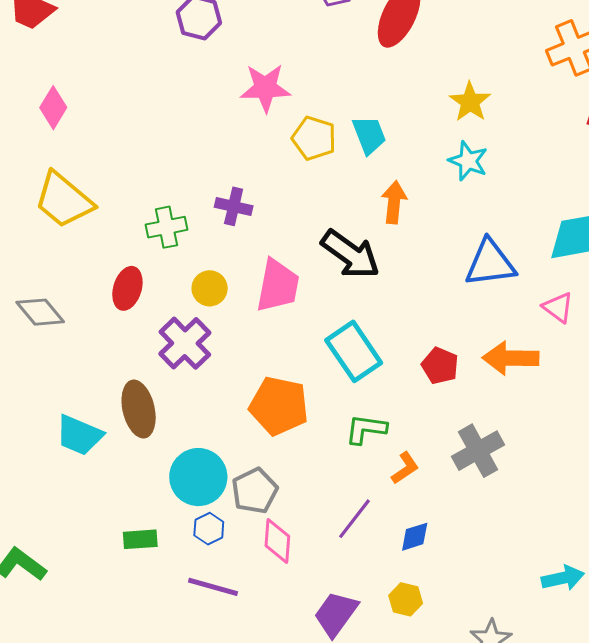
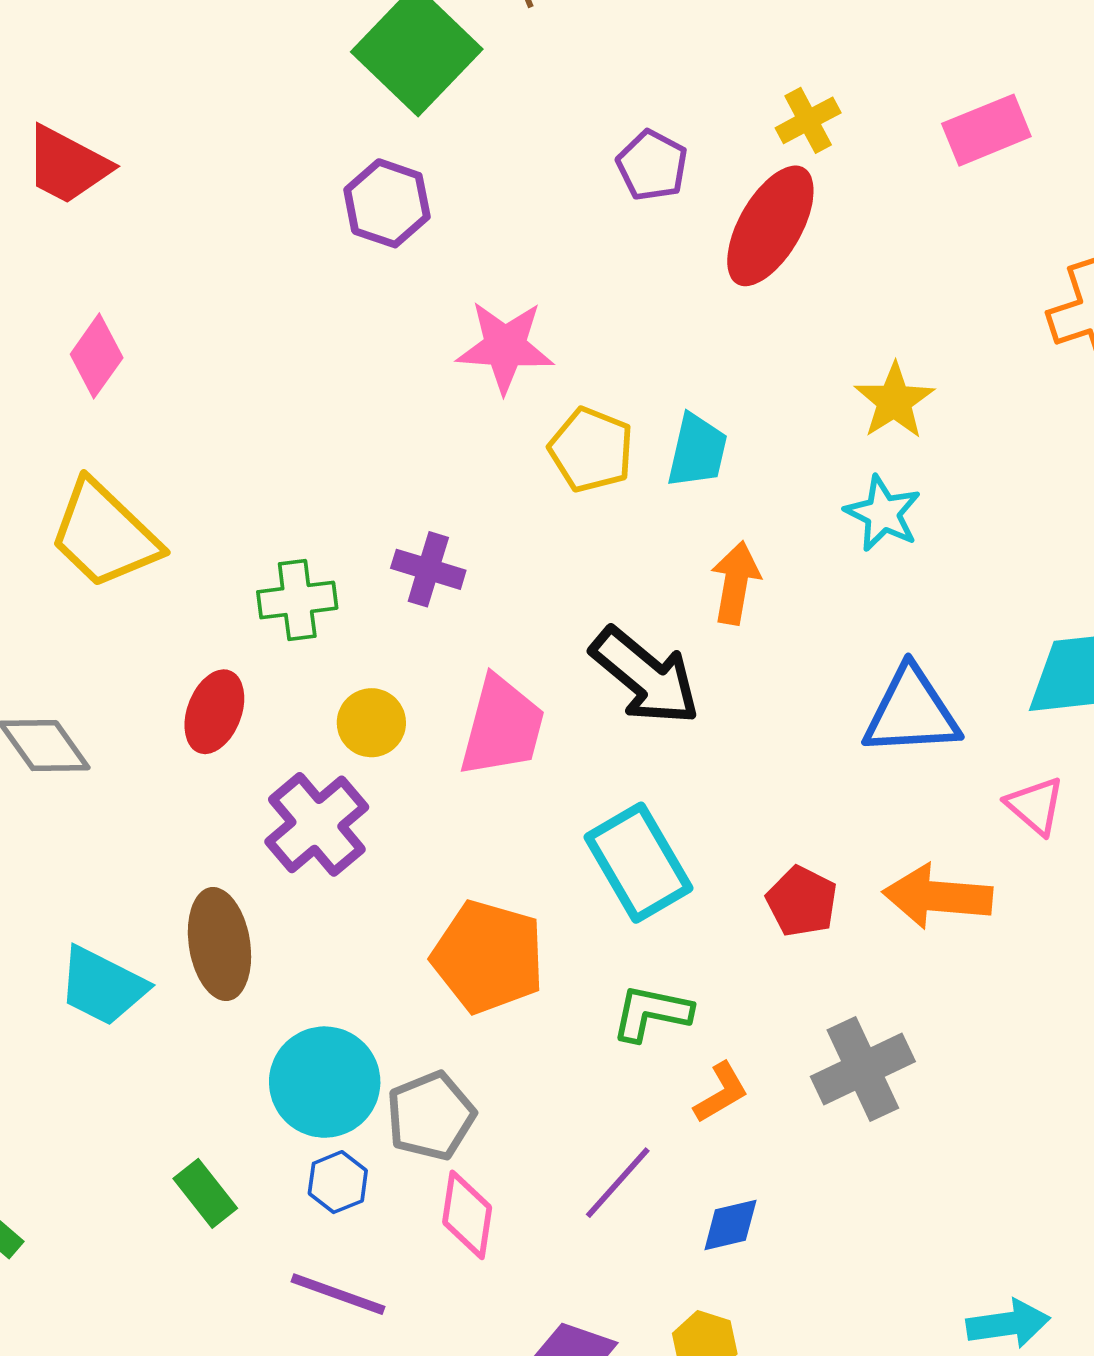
cyan trapezoid: (369, 135) -> (697, 451), turned 30
green rectangle: (140, 539) -> (205, 1193), turned 52

